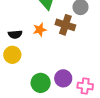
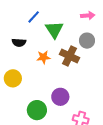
black semicircle: (15, 34) -> (19, 43), moved
purple circle: (63, 78) -> (60, 97), moved

